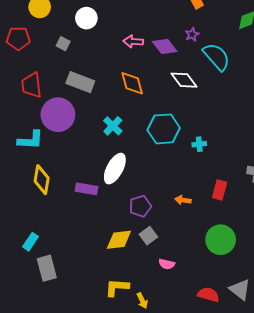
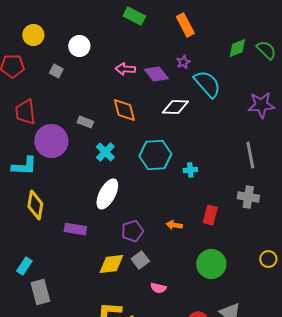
white diamond: (184, 80) -> (175, 107), turned -52
gray rectangle: (80, 82) -> (85, 122), moved, size x0.6
purple rectangle: (86, 189) -> (75, 229), moved

